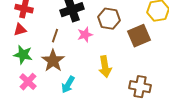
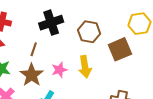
pink star: (85, 35) -> (59, 70), moved
yellow arrow: (105, 67) -> (85, 67), moved

